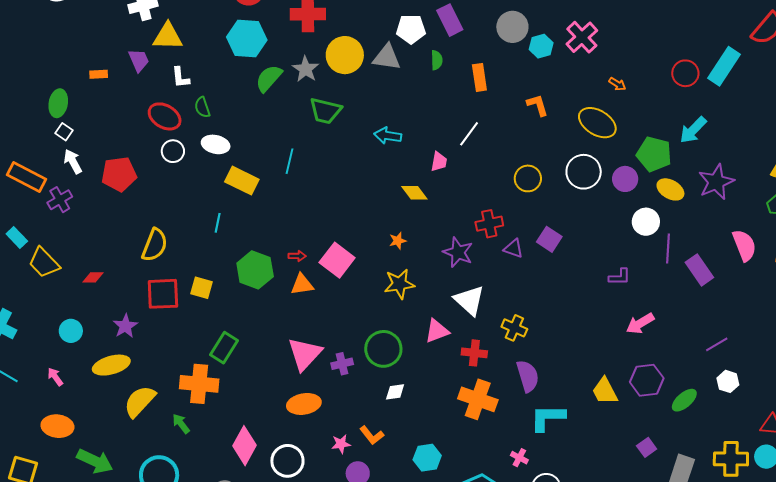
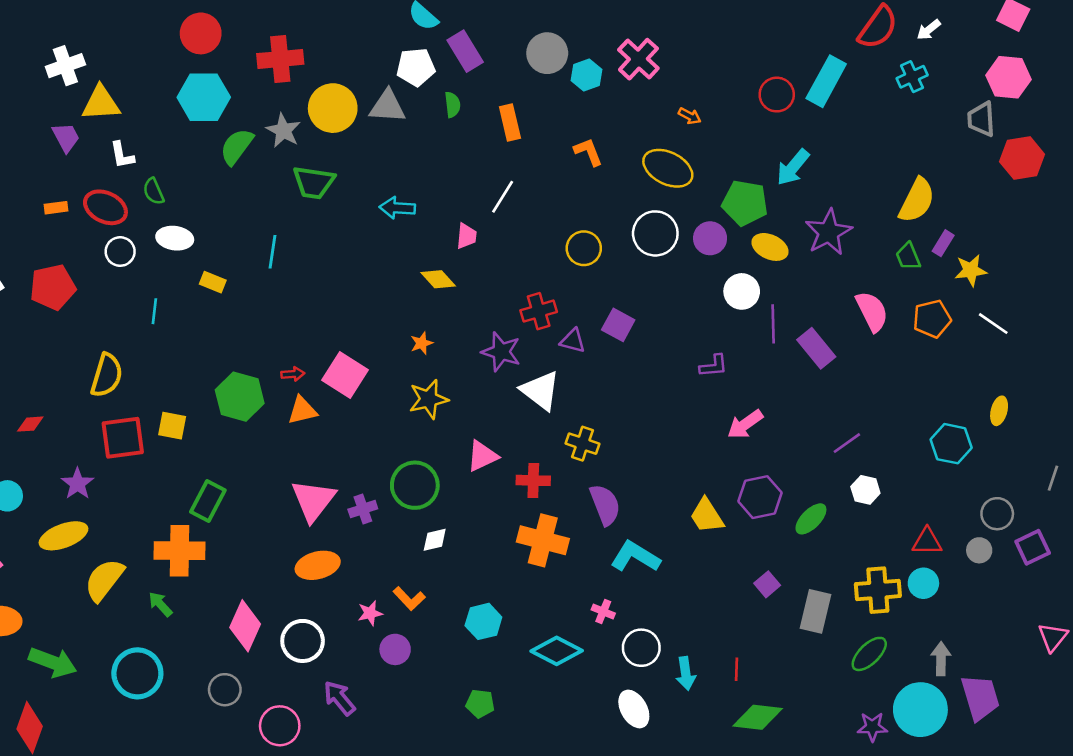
orange rectangle: (99, 74) -> (56, 208), moved
yellow rectangle: (242, 181) -> (213, 282), size x0.6
cyan line: (218, 223) -> (154, 311), moved
white triangle: (469, 300) -> (540, 391), moved
cyan L-shape: (548, 418) -> (635, 557), turned 36

